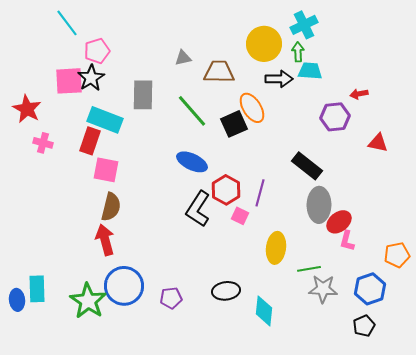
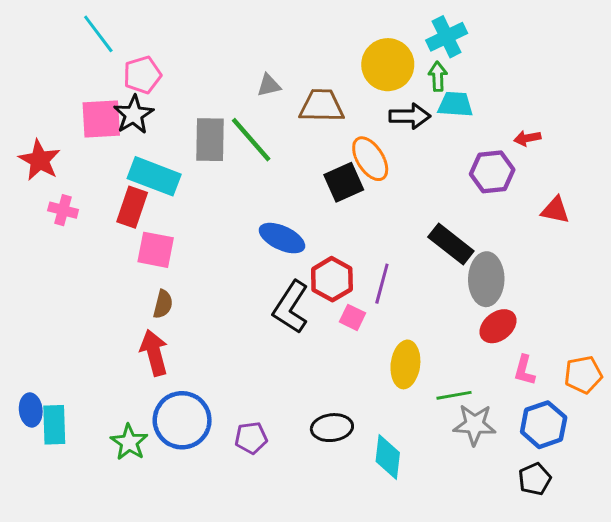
green line: (192, 111) -> (251, 140), moved
gray ellipse: (319, 205) -> (486, 279), moved
brown semicircle: (111, 207) -> (163, 304), size x0.7
pink L-shape: (347, 241) -> (524, 370), moved
blue ellipse: (17, 300) -> (31, 410), moved
green star: (88, 301) -> (129, 442), size x0.7

